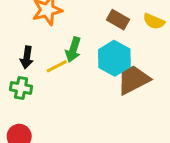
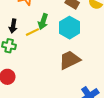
brown trapezoid: (133, 80) -> (70, 60), moved

